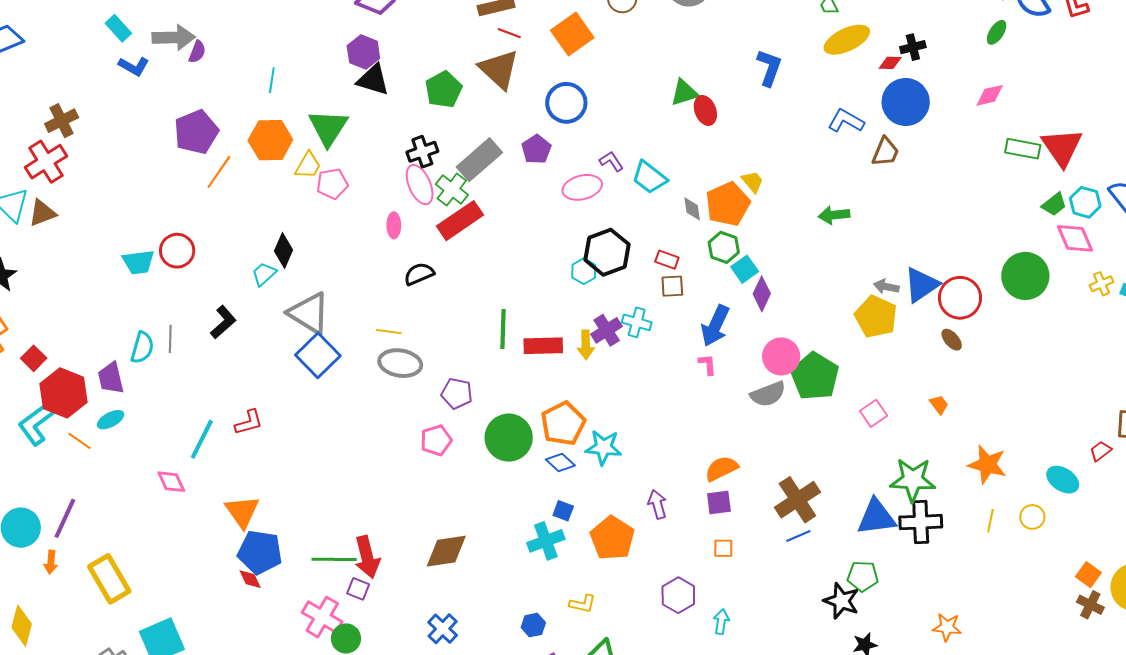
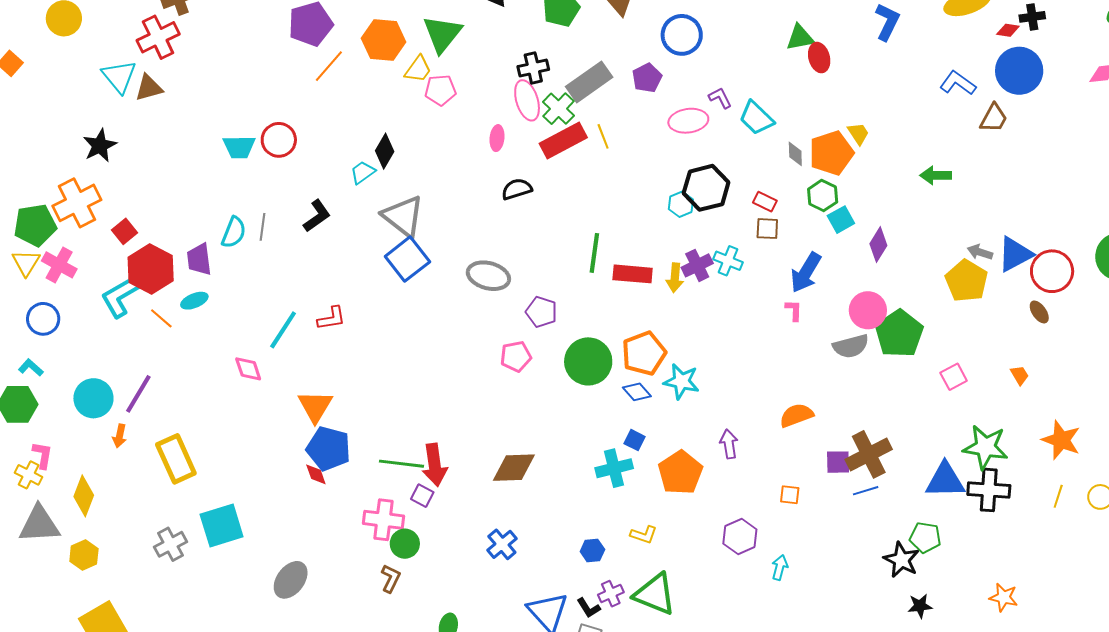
purple diamond: (762, 294) -> (878, 245), moved
yellow line: (389, 332) -> (603, 136), moved, turned 55
purple square: (719, 502) -> (838, 462), moved
pink cross: (322, 617) -> (383, 520), turned -30

